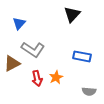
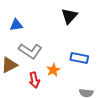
blue triangle: (19, 23) -> (16, 25), turned 40
orange star: (56, 77) -> (53, 70), moved

